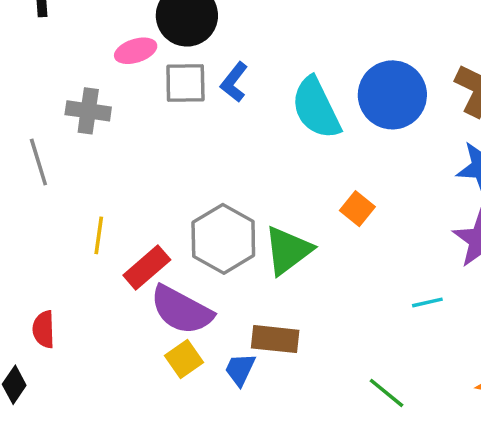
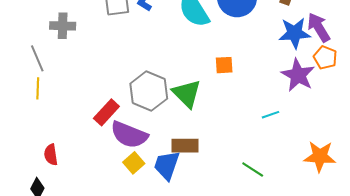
orange square: (357, 209) -> (224, 65), turned -36
yellow line: (99, 235) -> (38, 88), moved
green triangle: (288, 250) -> (187, 94), turned -32
blue trapezoid: (240, 369) -> (167, 165), size x1.5

